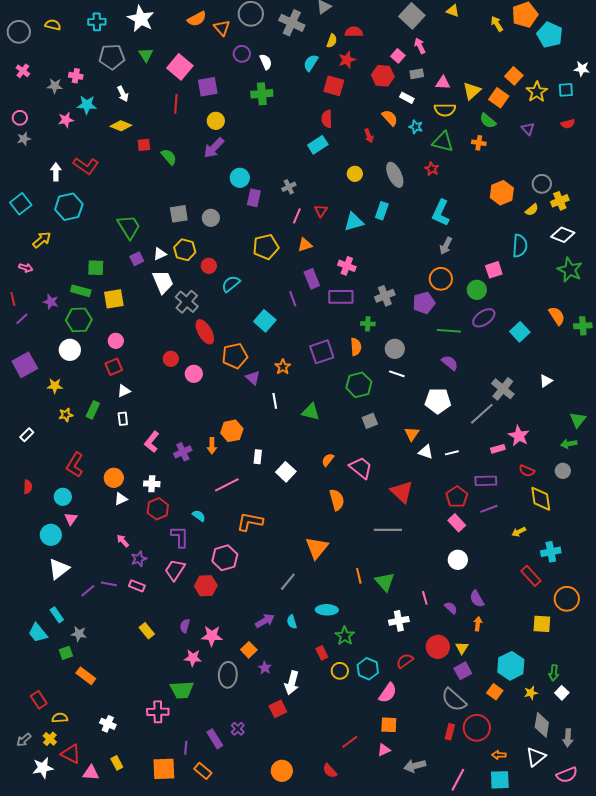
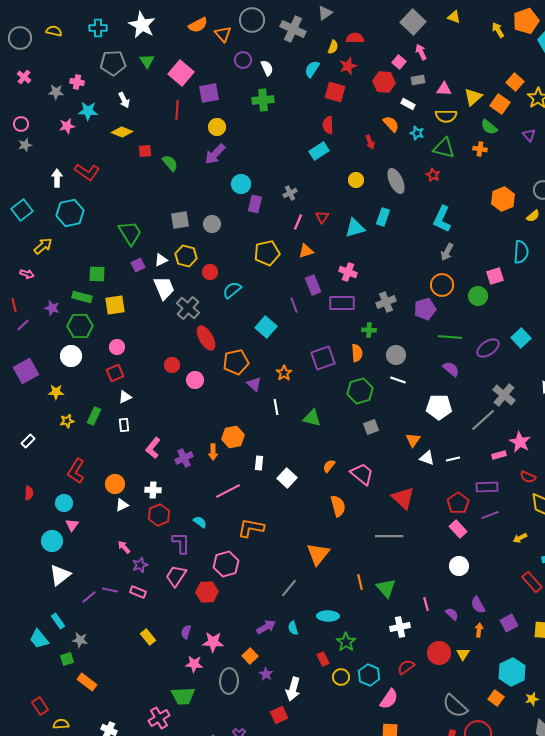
purple ellipse: (484, 318) -> (488, 348), moved
purple square: (463, 671) -> (509, 623), moved
pink cross: (158, 712) -> (159, 718), turned -30

